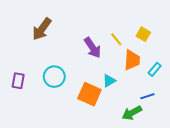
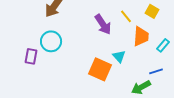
cyan circle: (54, 77) -> (51, 41), moved
cyan triangle: (109, 81) -> (119, 56), turned -40

